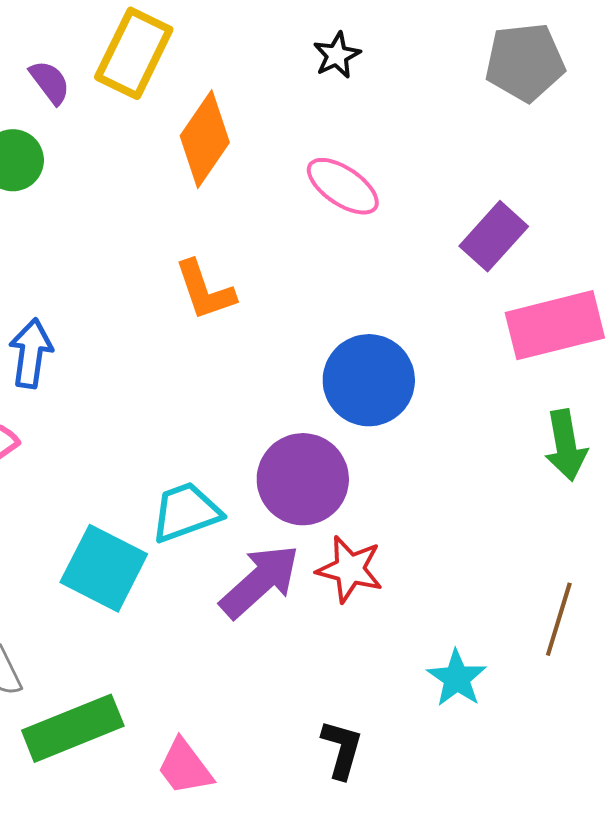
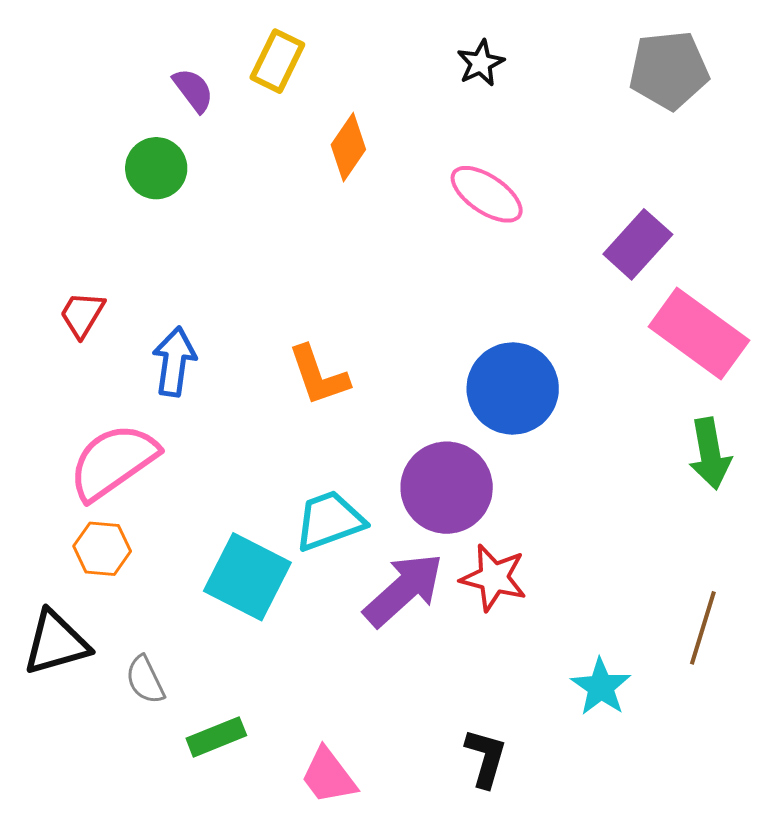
yellow rectangle: (134, 53) -> (277, 61), size x0.7
orange diamond: (205, 139) -> (348, 147), size x0.7
orange L-shape: (205, 290) -> (318, 375), moved
pink rectangle: (555, 325) -> (699, 333), turned 50
green rectangle: (73, 728) -> (216, 737), size x0.6

